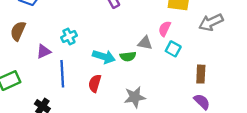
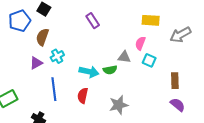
brown semicircle: (18, 31) -> (42, 37), moved
purple triangle: (44, 51) -> (36, 63), moved

